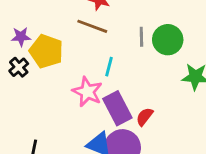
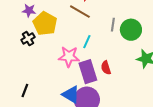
black cross: (19, 67) -> (28, 39), moved
pink star: (87, 92) -> (69, 57), turned -30
red semicircle: (145, 117) -> (106, 68), moved, turned -64

